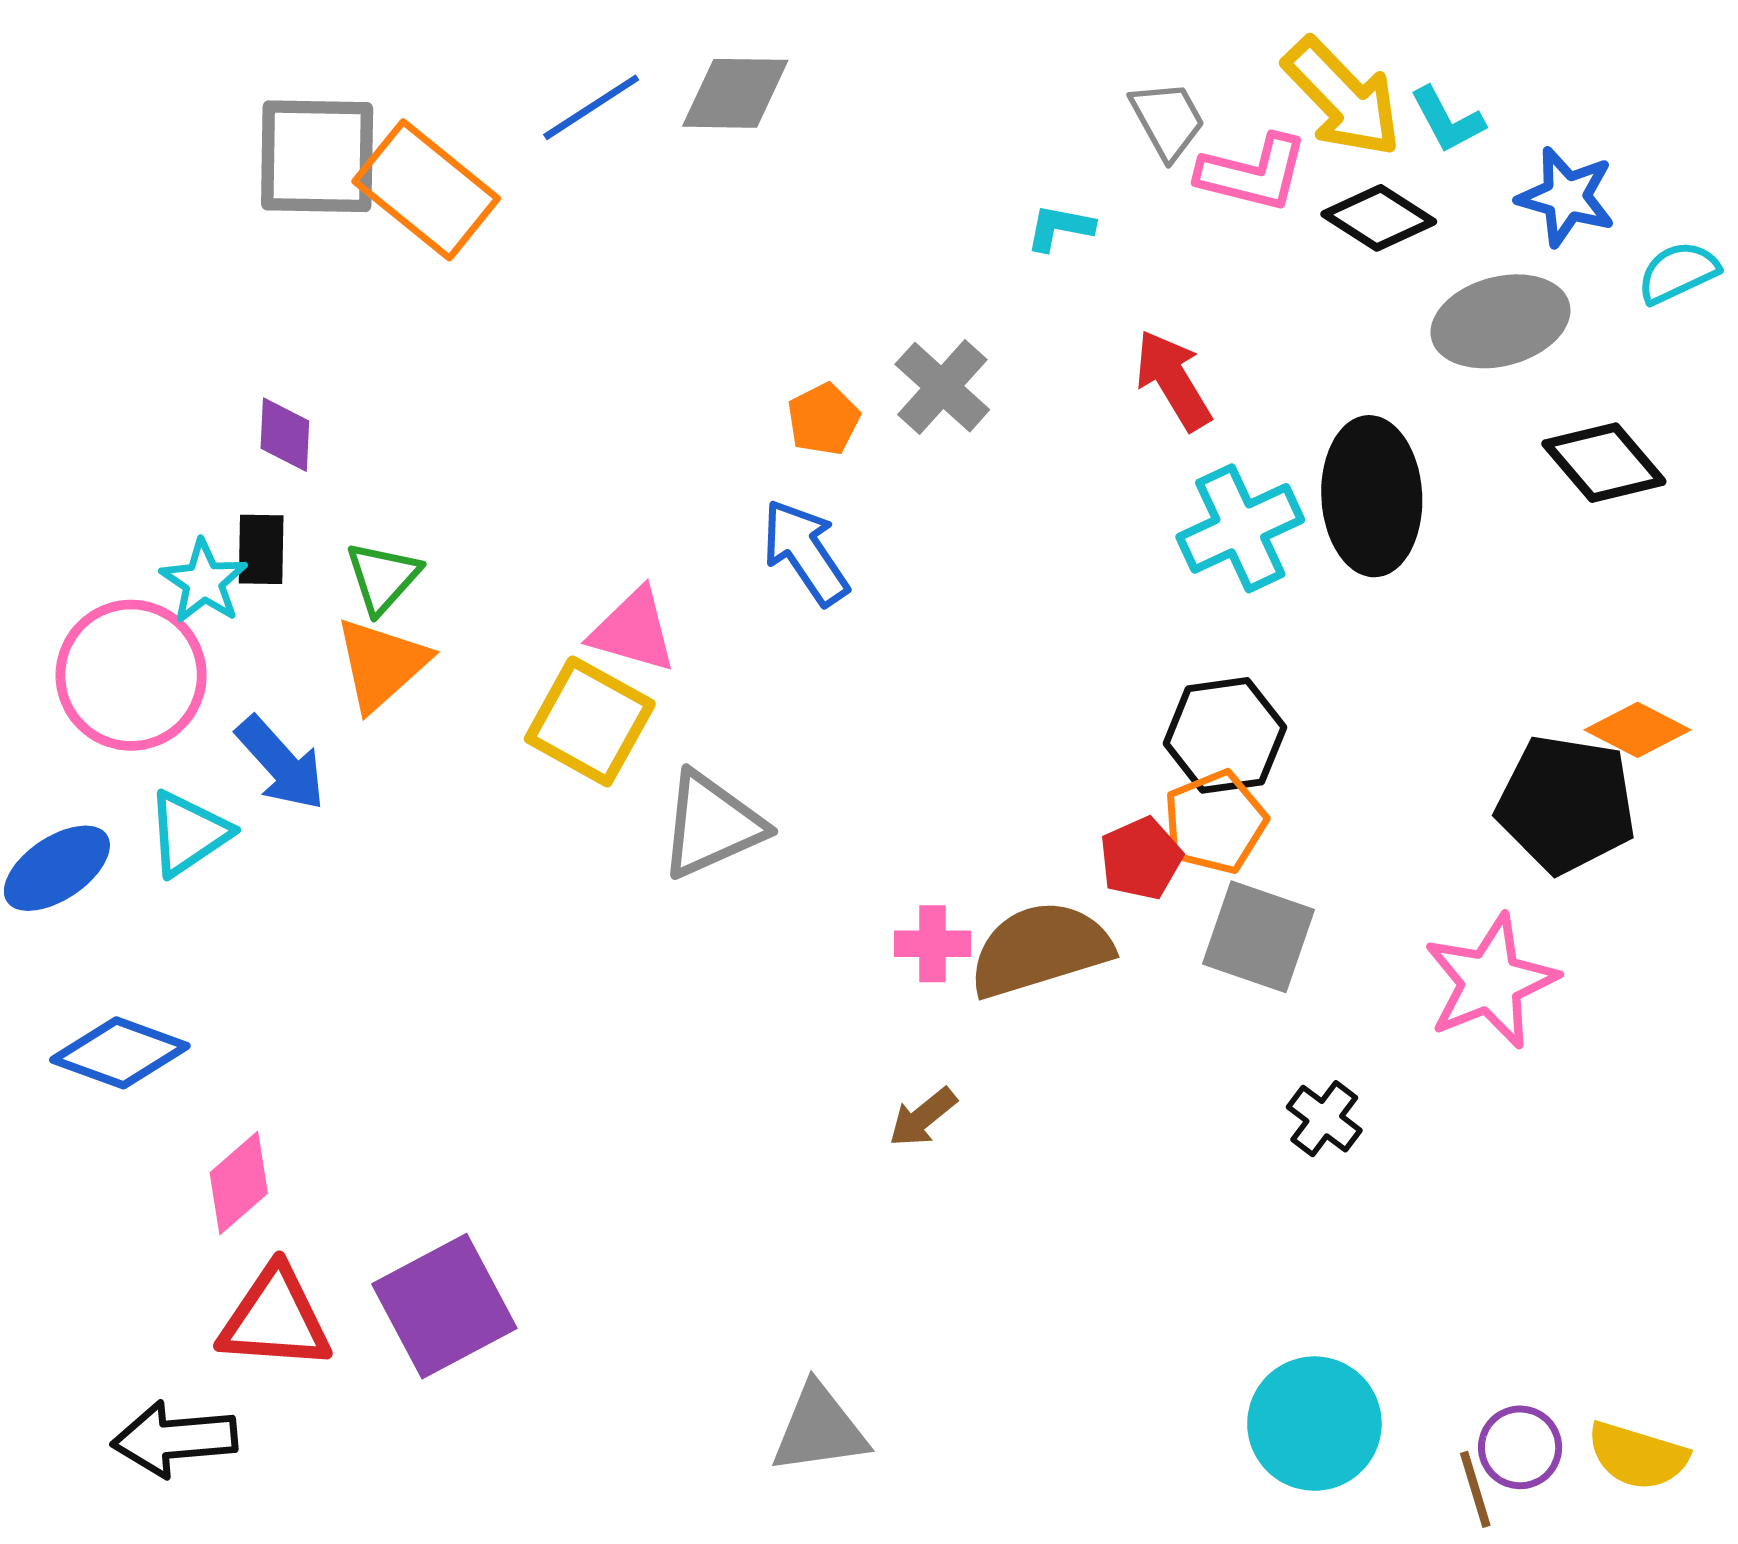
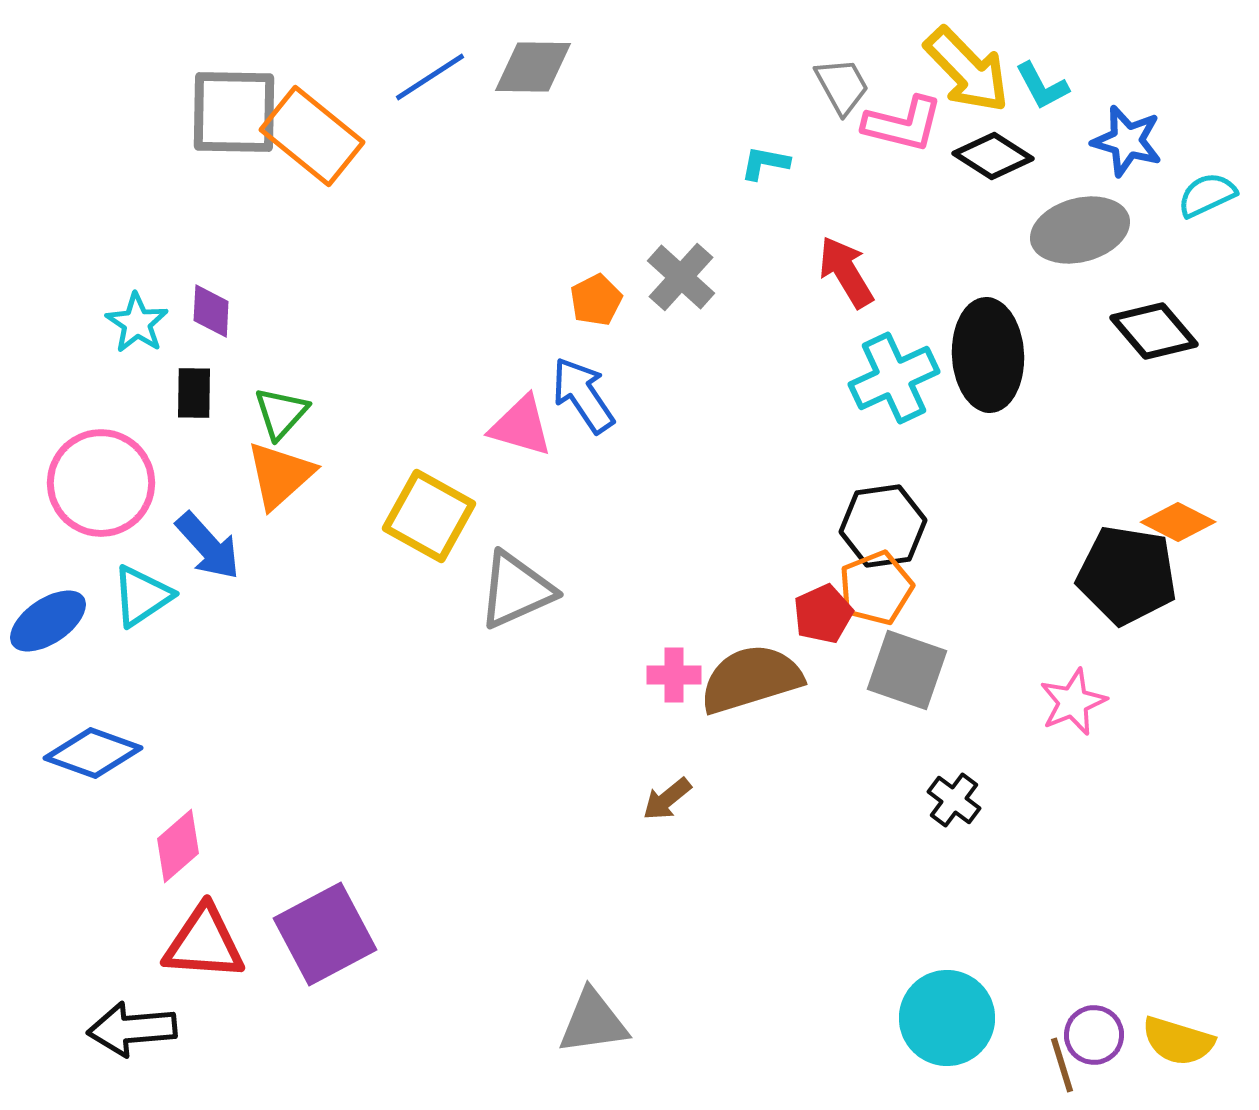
cyan star: (204, 582) -> (137, 323), moved
pink triangle: (633, 630) -> (521, 426), moved
pink star: (1491, 982) -> (1073, 702), size x0.7

